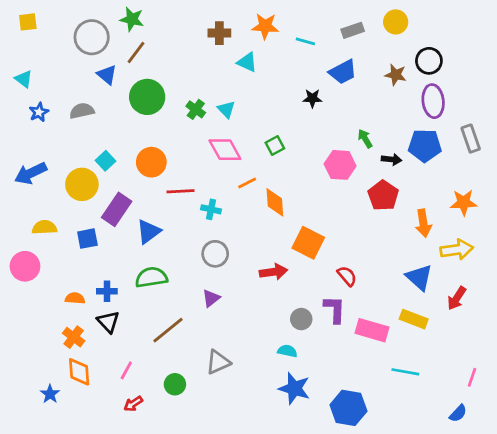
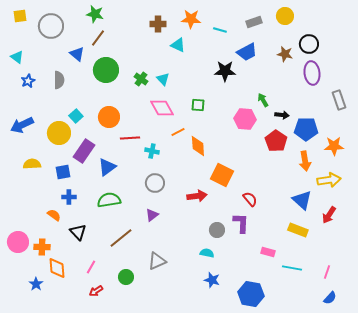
gray circle: (92, 37) -> (51, 26), moved
black star: (312, 98) -> (225, 71), size x1.5
gray semicircle: (82, 111) -> (59, 80), turned 102
green square: (275, 146) -> (198, 105), turned 32
blue pentagon: (425, 146) -> (306, 129), moved
pink circle: (25, 266) -> (18, 242), moved
blue cross: (107, 291) -> (69, 197), moved
orange semicircle: (75, 298) -> (54, 215), turned 32
pink rectangle: (372, 330) -> (268, 252), moved, size x0.6
orange cross: (74, 337) -> (42, 247), moved, turned -35
pink line: (472, 377) -> (327, 272), moved
blue star: (294, 388) -> (212, 280), size x0.7

